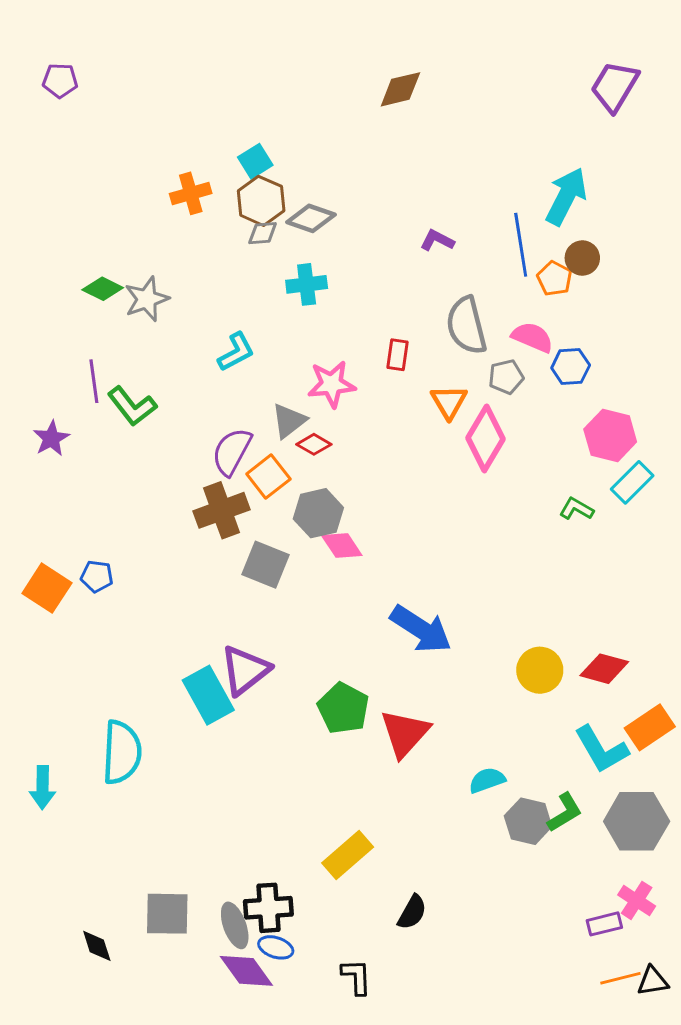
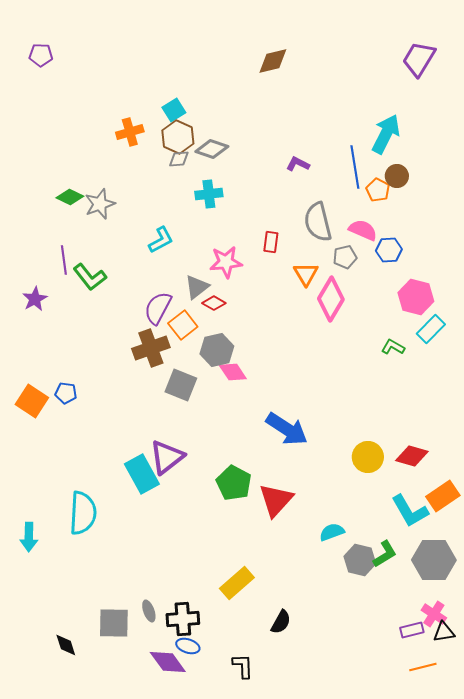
gray ellipse: (235, 925) -> (149, 611), moved, size x0.7
black triangle: (653, 981) -> (444, 632), moved

